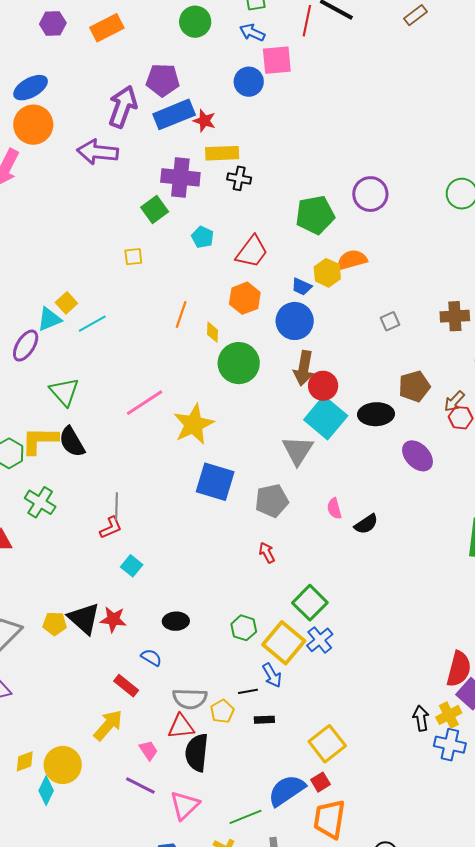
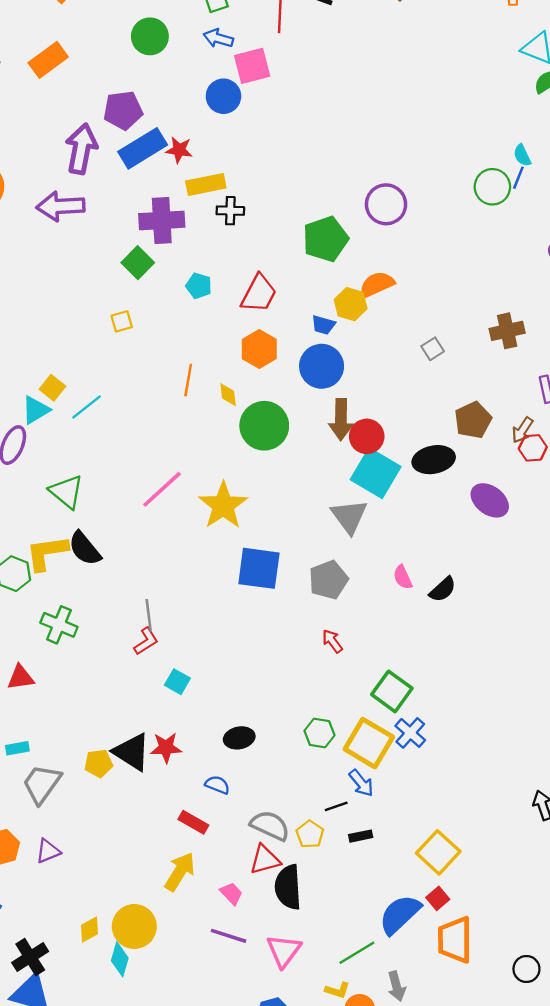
gray semicircle: (190, 699) -> (270, 826), turned -148

